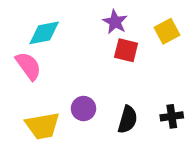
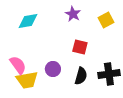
red square: (126, 50) -> (80, 47), moved
pink semicircle: (28, 66) -> (18, 65), moved
black cross: (172, 116) -> (109, 74), size x1.5

